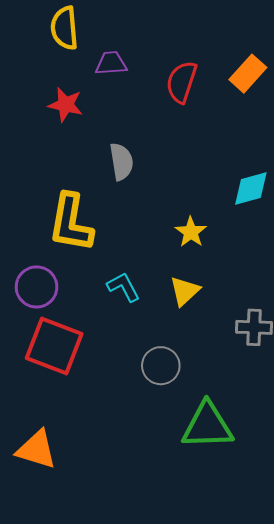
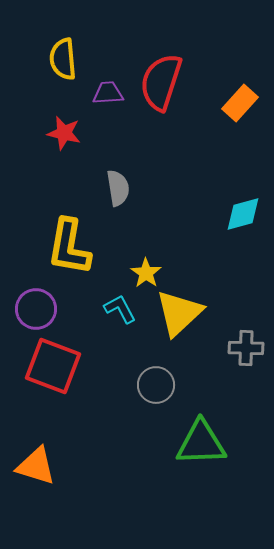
red semicircle: (182, 82) -> (161, 82), moved, size x1.4
yellow star: (191, 232) -> (146, 273), moved
yellow triangle: (185, 291) -> (179, 313), size x1.6

